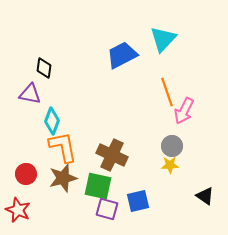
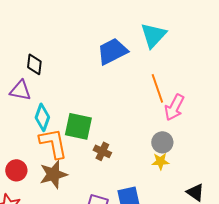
brown cross: (112, 155) -> (102, 151), size x0.6
green square: (98, 186) -> (78, 126), moved

